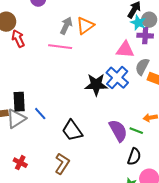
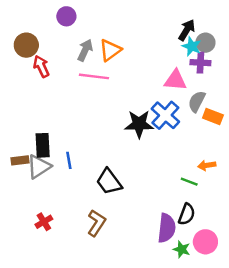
gray arrow: (66, 26) -> (85, 50), moved
orange triangle: (85, 26) -> (110, 50), moved
blue line: (40, 114) -> (69, 160), turned 32
purple semicircle: (118, 131) -> (167, 228), moved, turned 35
red cross: (20, 163) -> (44, 222), turned 32

